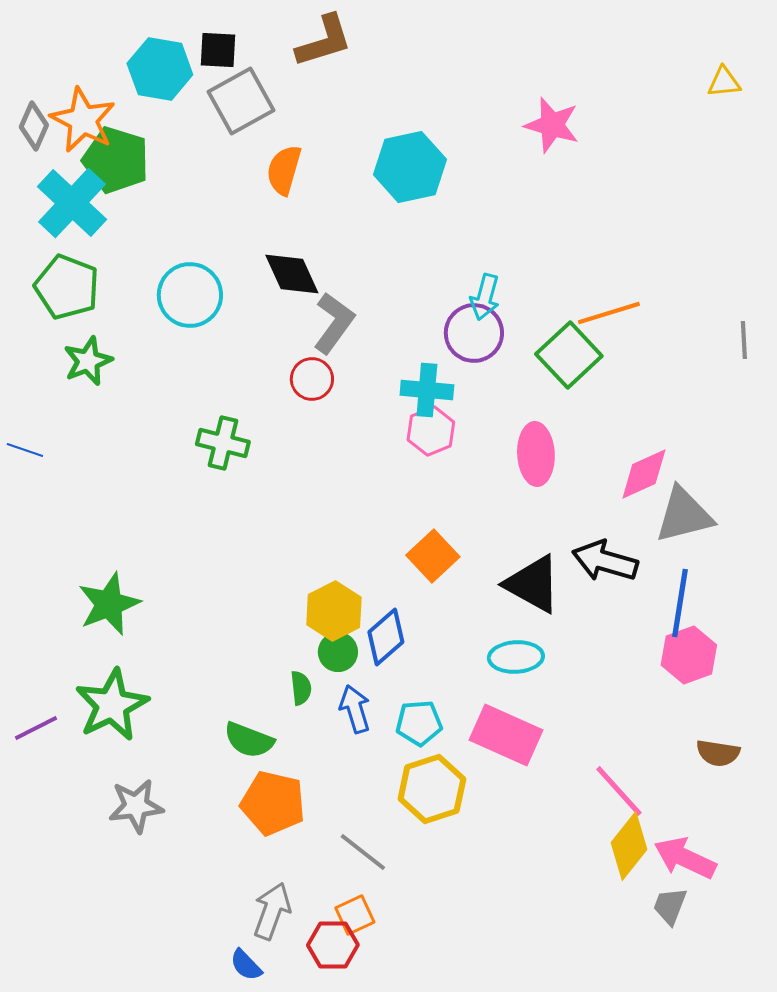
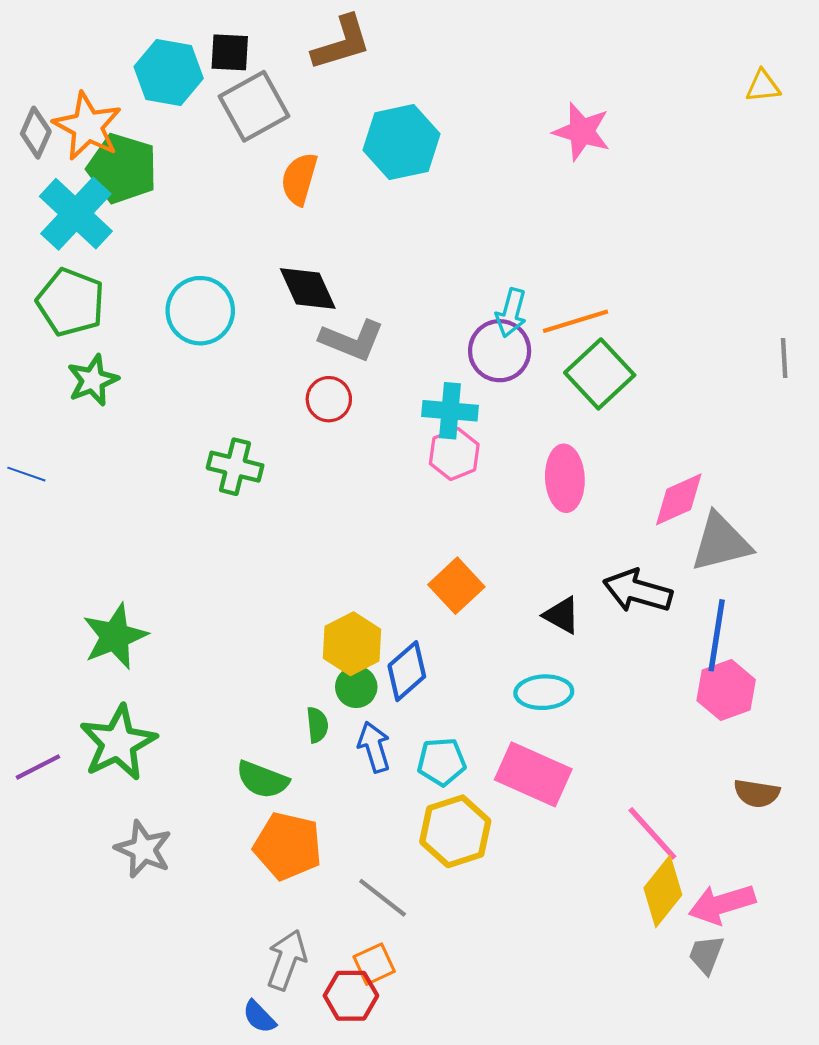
cyan hexagon: (410, 167) -> (402, 142), moved
orange line: (609, 313) -> (575, 321), moved
gray L-shape: (334, 323) -> (352, 340), turned 76
black triangle: (533, 584) -> (562, 615), size x0.6
gray star: (136, 806) -> (143, 849), turned 30
pink arrow: (685, 858) -> (722, 904), turned -42

